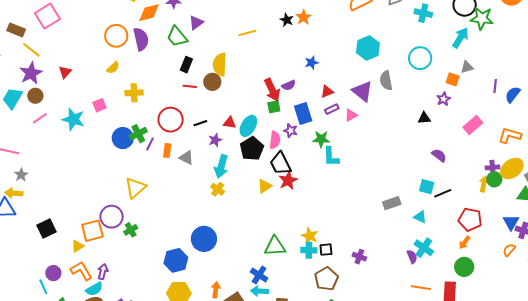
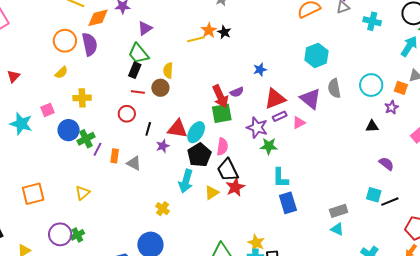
orange star: (304, 17) -> (209, 30), moved
black star: (287, 20) -> (224, 32), moved
green trapezoid: (177, 37) -> (138, 54), moved
cyan circle: (420, 58) -> (371, 85), moved
yellow semicircle: (220, 65) -> (168, 70), size x0.7
red triangle: (327, 92) -> (275, 99), size x1.6
green square: (274, 107) -> (222, 113), size x1.5
blue rectangle: (303, 113) -> (288, 203), moved
red circle: (171, 120) -> (127, 114), moved, size x0.7
black line: (200, 123) -> (148, 129), turned -56
red triangle: (230, 123) -> (177, 129), size x1.5
purple star: (291, 131) -> (257, 128), moved, size x1.5
blue circle: (123, 138) -> (69, 130), moved
cyan L-shape: (331, 157) -> (280, 178), moved
cyan arrow: (221, 166) -> (186, 181), moved
yellow triangle: (135, 188) -> (82, 193), size x0.7
yellow cross: (218, 189) -> (163, 209), moved
purple circle: (112, 217) -> (60, 234), moved
cyan triangle: (420, 217) -> (337, 229), moved
orange square: (92, 231) -> (33, 194), moved

